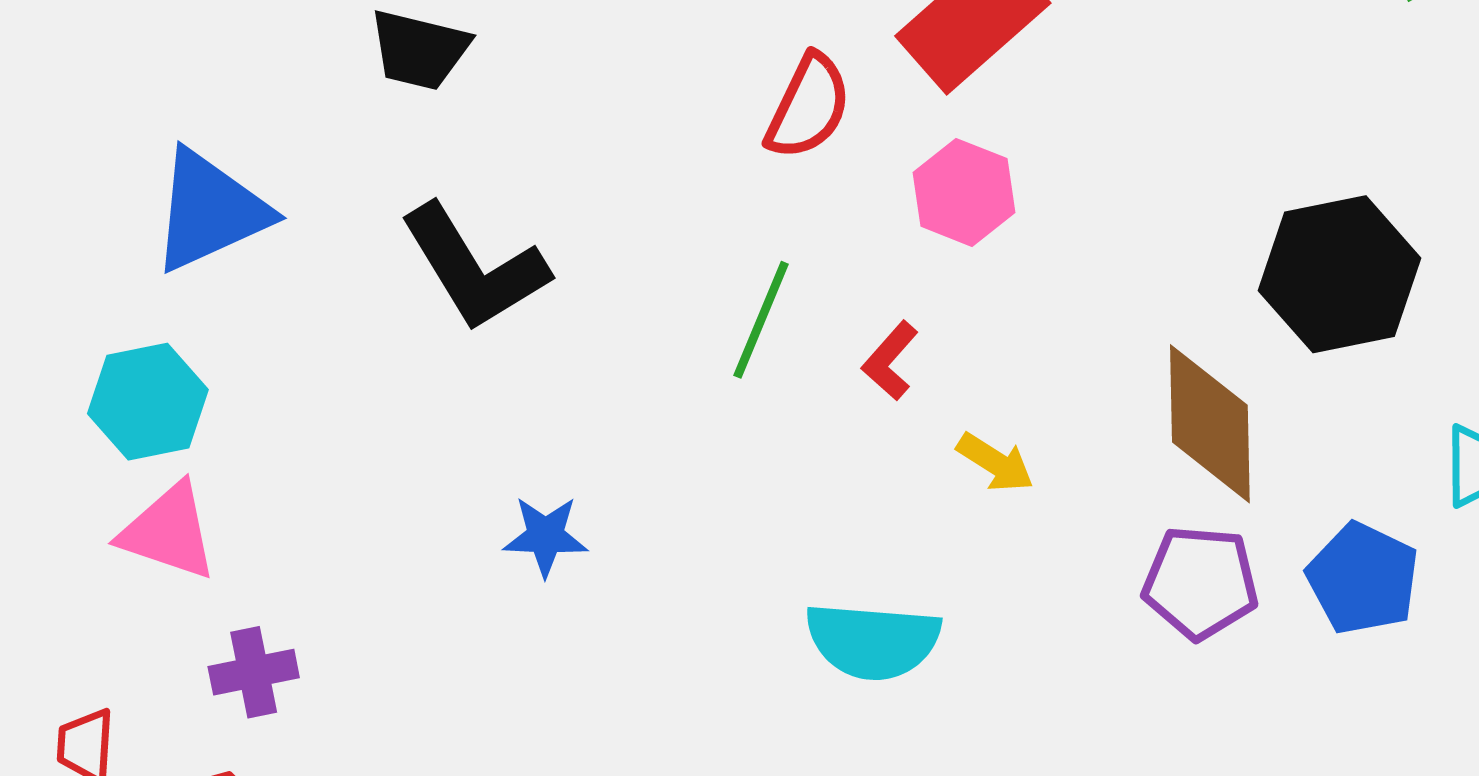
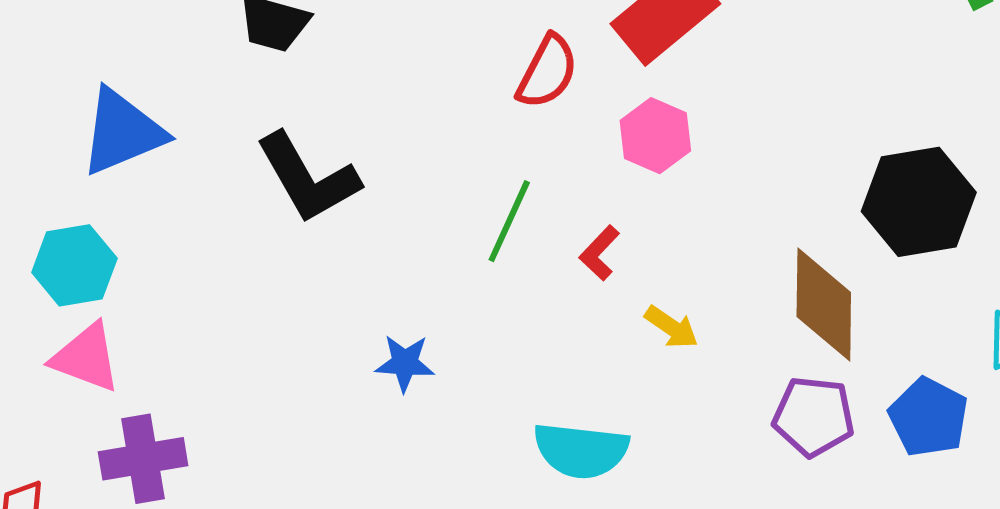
blue star: (545, 536) -> (405, 363), moved
purple cross: (254, 672) -> (143, 459), size x1.4

